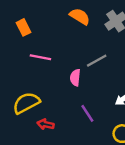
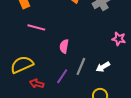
gray line: (97, 61) -> (81, 66), moved, turned -42
purple line: (87, 113) -> (62, 76), moved, turned 63

